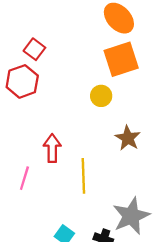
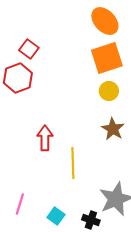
yellow circle: (101, 96) -> (109, 91), moved
pink line: (24, 178) -> (20, 204), moved

